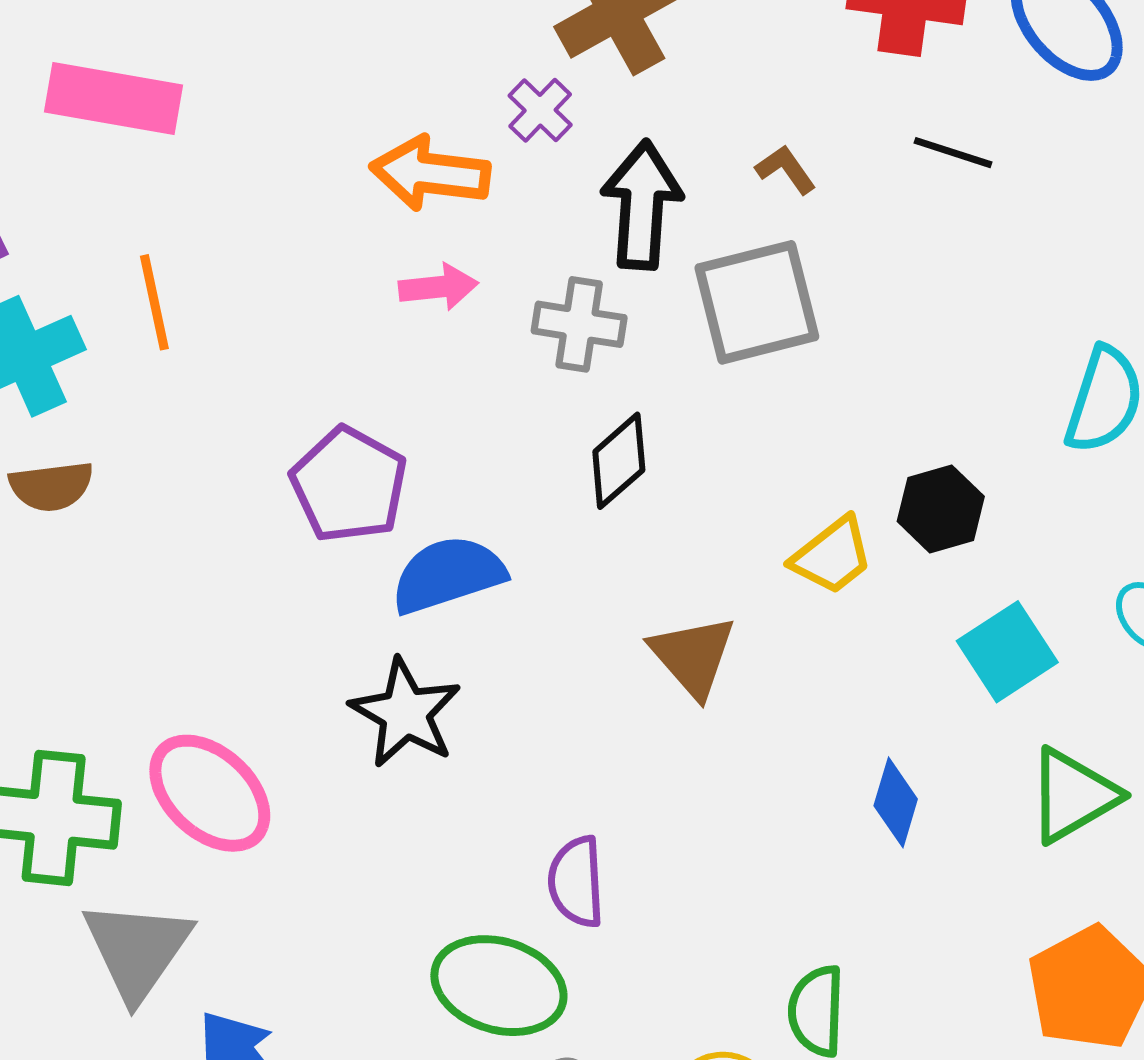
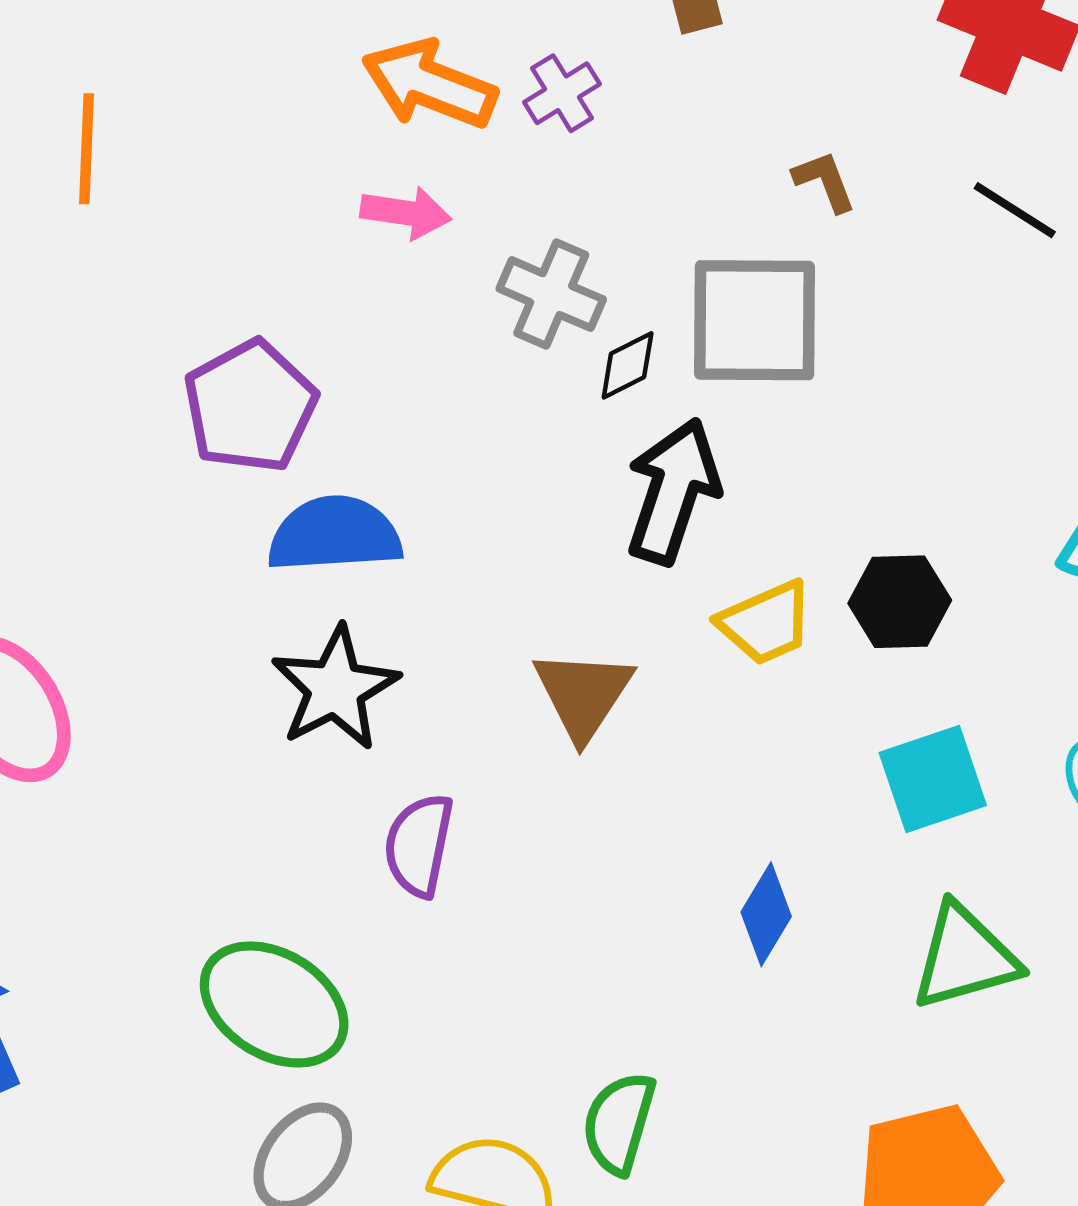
purple cross: (540, 110) -> (562, 93), moved
black arrow: (642, 205) -> (673, 491), moved
black diamond: (619, 461) -> (628, 365), moved, size x0.7
black star: (405, 713) -> (335, 688), moved
purple semicircle: (576, 882) -> (419, 845), moved

